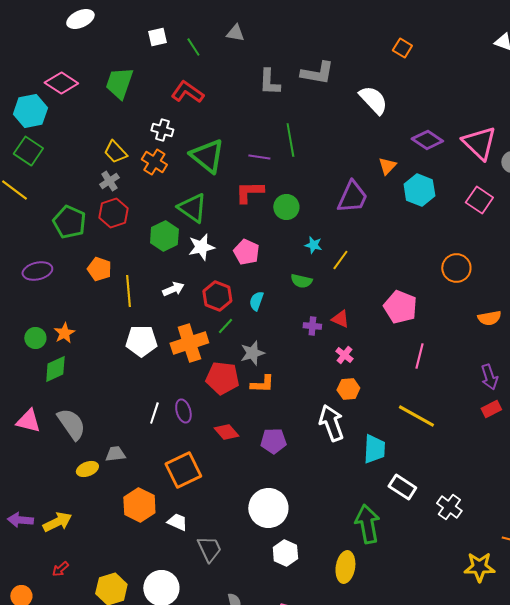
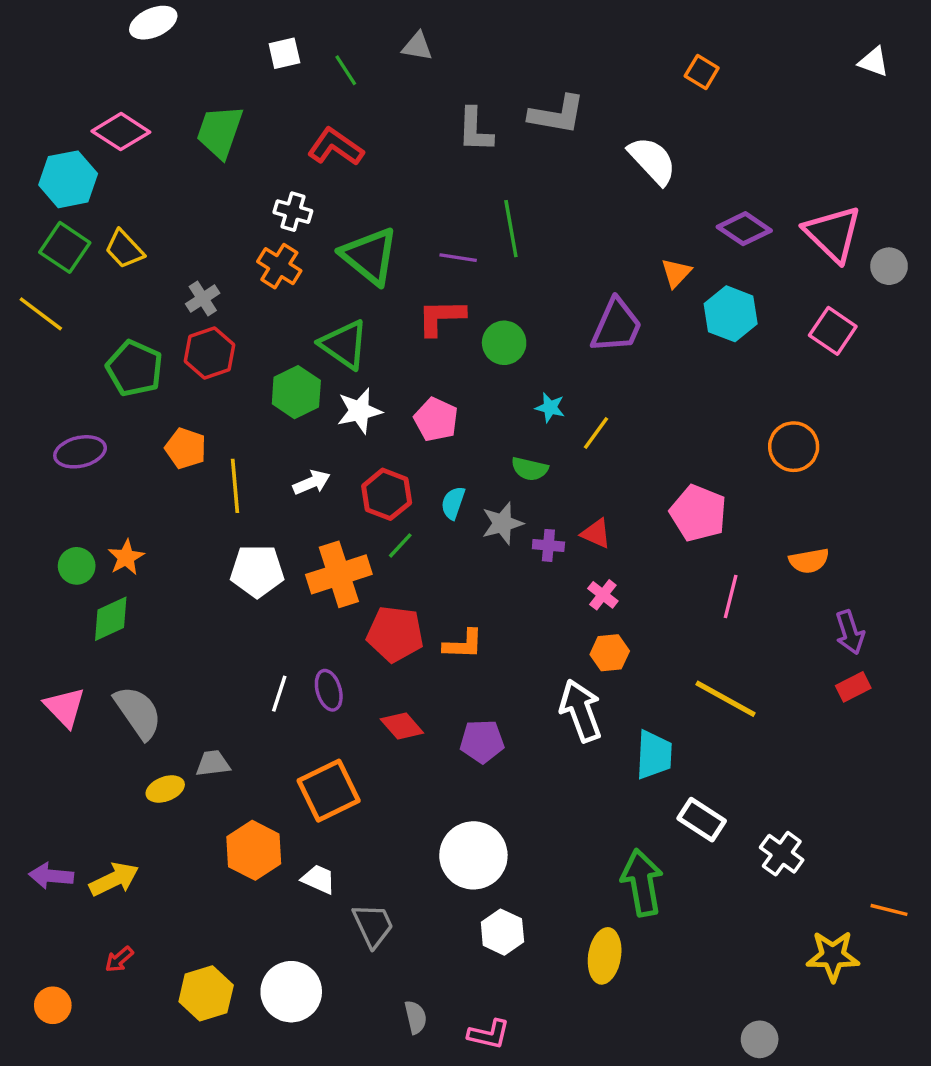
yellow trapezoid: (115, 152) -> (124, 249), moved
orange semicircle: (489, 318) -> (809, 561), moved
gray star: (252, 353) -> (502, 523), moved
pink triangle: (28, 421) -> (65, 707), turned 32

